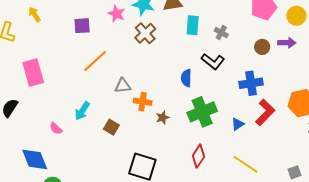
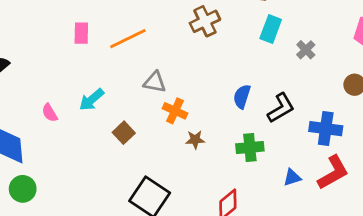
black L-shape: (213, 61) -> (281, 108), moved, turned -85
pink rectangle: (33, 72) -> (81, 33), moved, size x0.6
green cross: (202, 112) -> (250, 147), size x0.7

